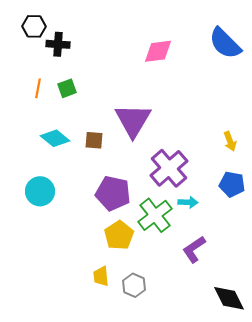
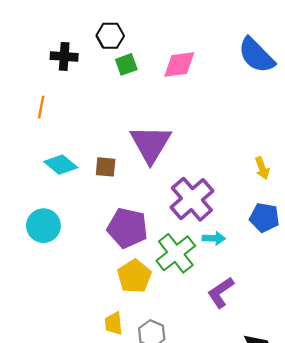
black hexagon: (34, 26) -> (110, 36), moved
green square: (67, 88) -> (126, 64), moved

